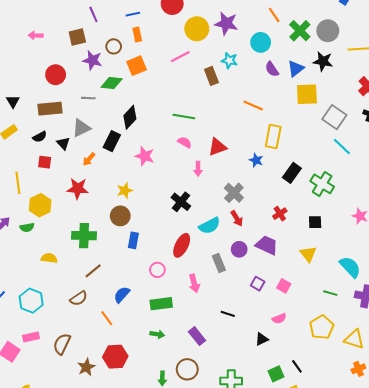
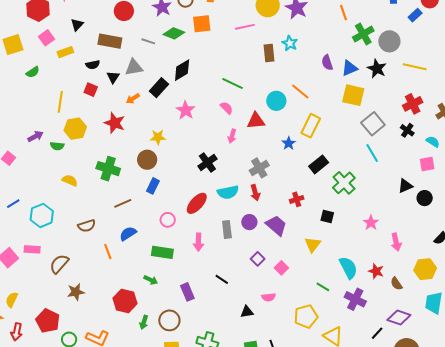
cyan circle: (261, 42) -> (276, 101), moved
brown line: (93, 271) -> (123, 203), moved
red hexagon: (115, 357) -> (125, 301), moved

